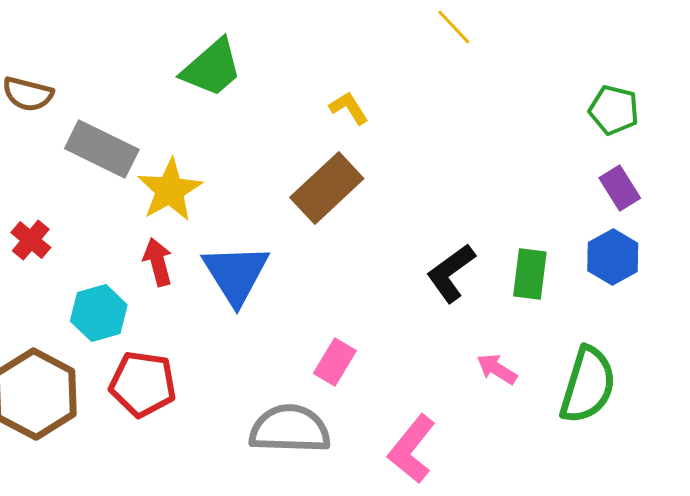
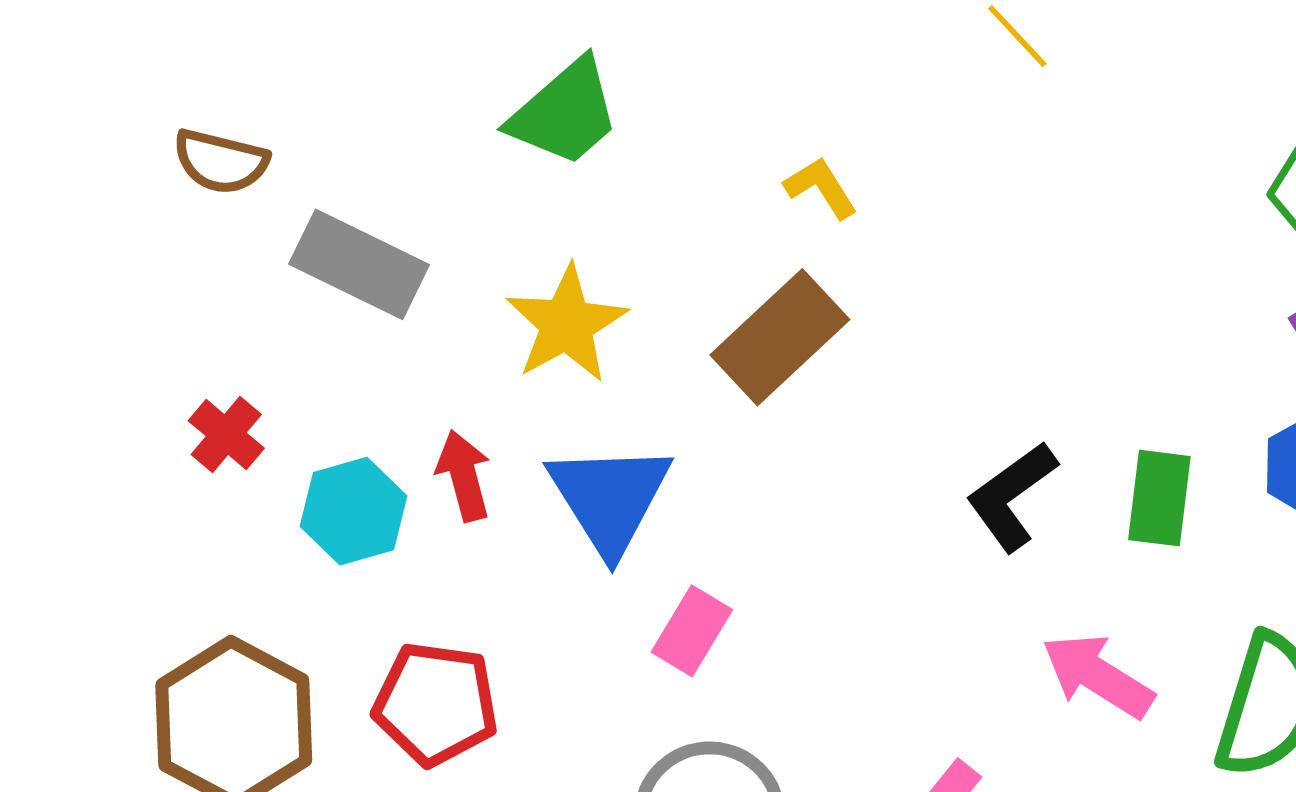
yellow star: (170, 190) -> (567, 324), moved
cyan hexagon: (99, 313) -> (353, 511), moved
pink rectangle: (335, 362) -> (692, 631), moved
pink arrow: (497, 369) -> (1098, 676), size x1.5

